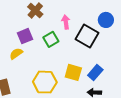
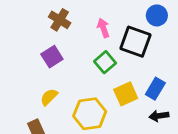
green square: (51, 39) -> (105, 62), moved
yellow semicircle: (16, 54) -> (49, 97), moved
yellow square: (73, 72) -> (126, 94), turned -30

